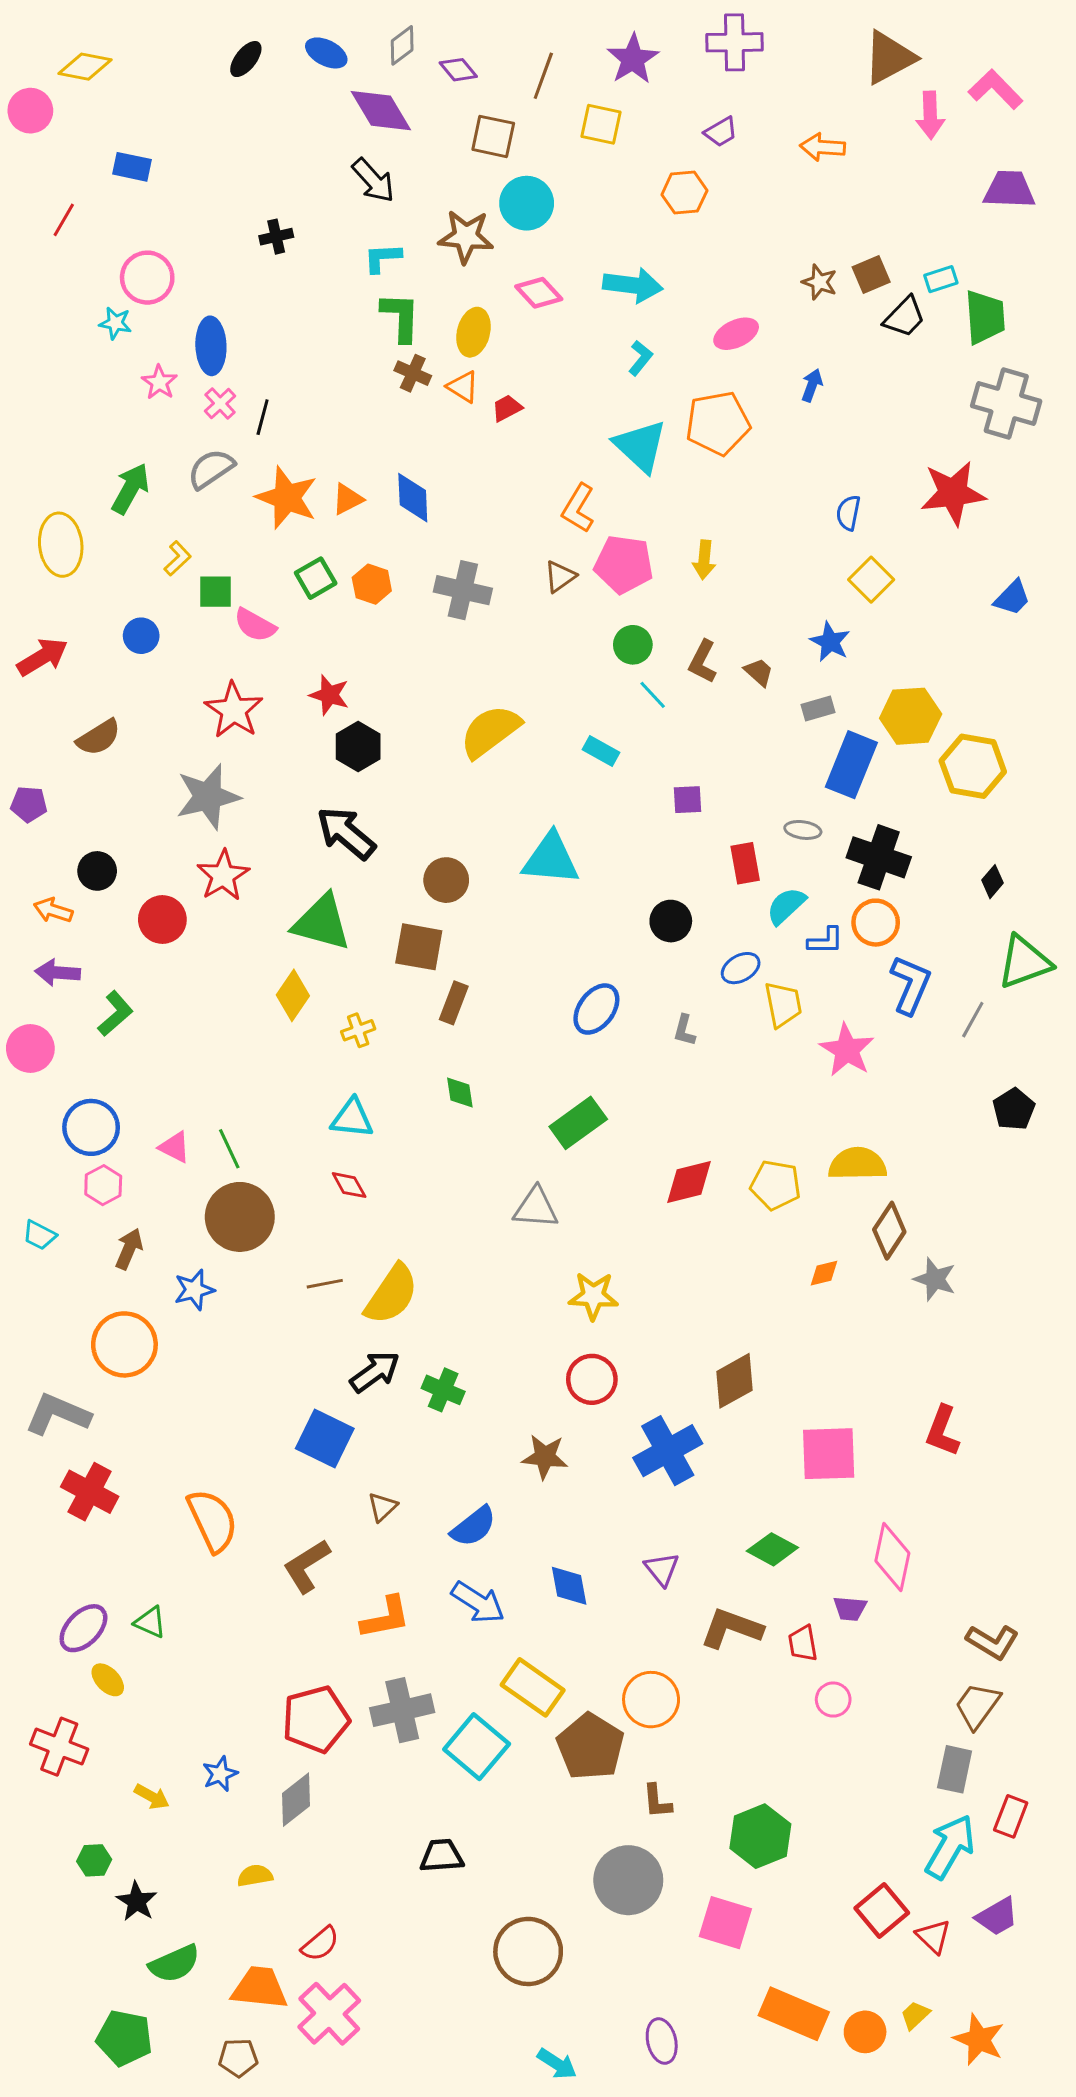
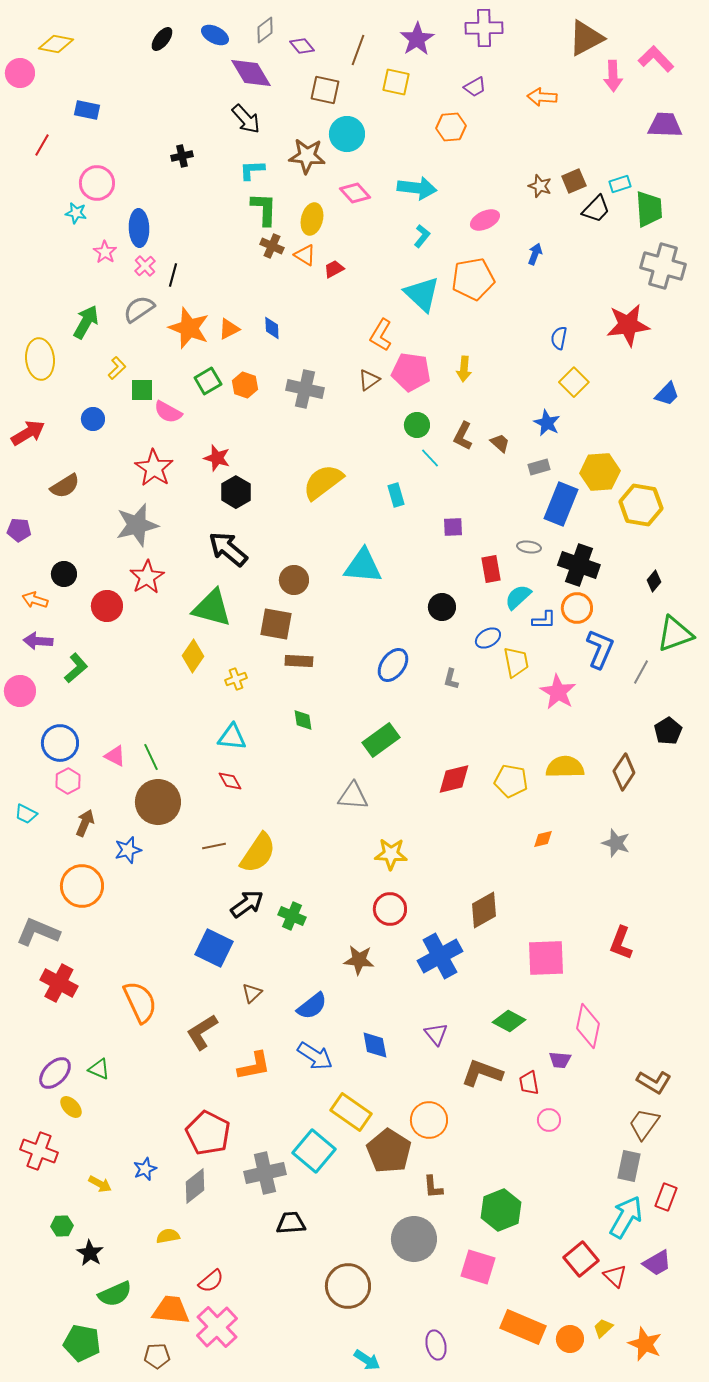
blue diamond: (413, 498) -> (272, 328), size x0.7
cyan rectangle: (601, 751) -> (396, 495), turned 45
brown rectangle: (454, 1003) -> (299, 661), turned 72
brown diamond: (889, 1231) -> (624, 772), moved
gray cross: (402, 1710) -> (265, 1173), moved
red pentagon: (316, 1719) -> (208, 1133), turned -30

